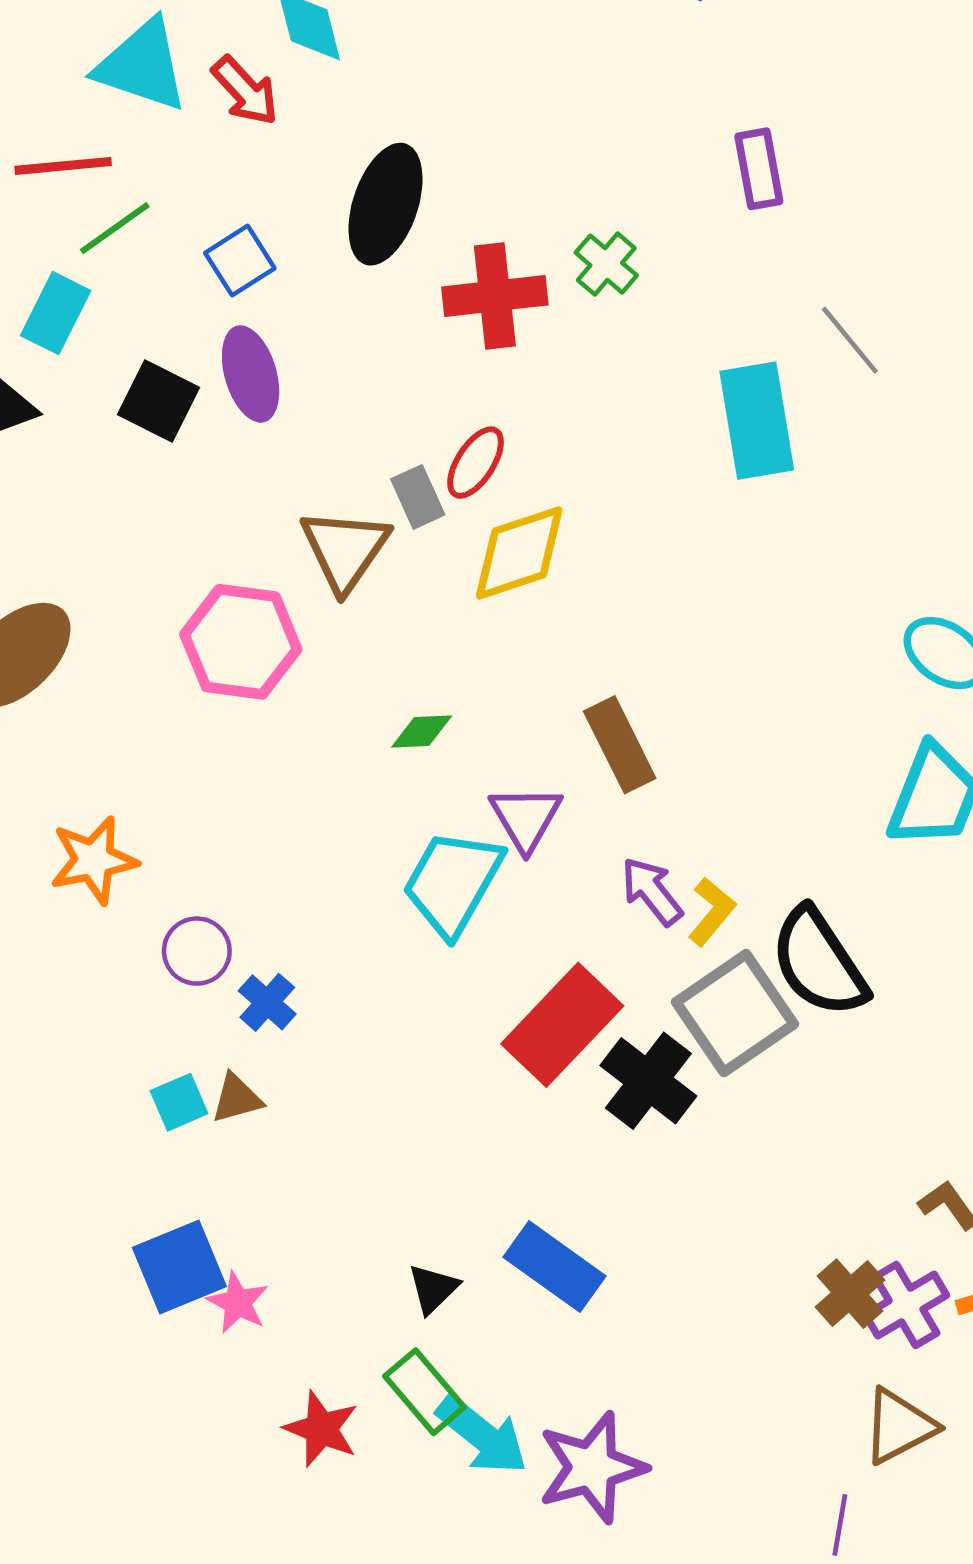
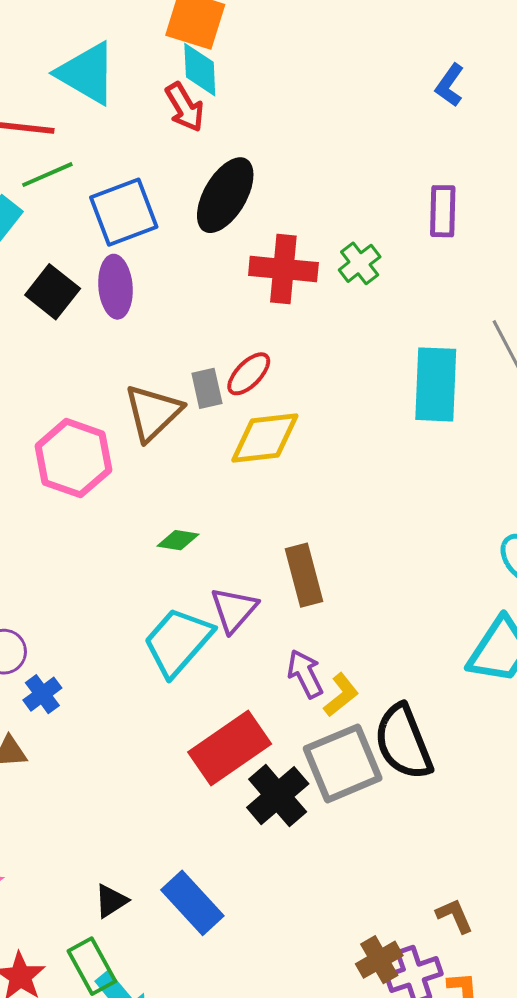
red arrow: (245, 91) -> (185, 107), moved
purple rectangle: (759, 169) -> (443, 211), moved
blue square: (240, 261) -> (124, 212), size x1.5

